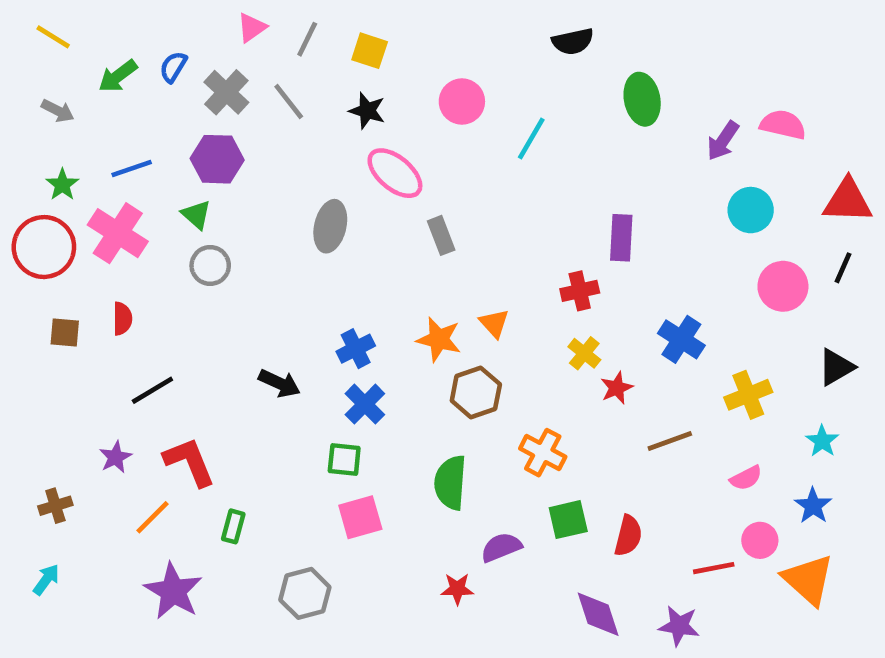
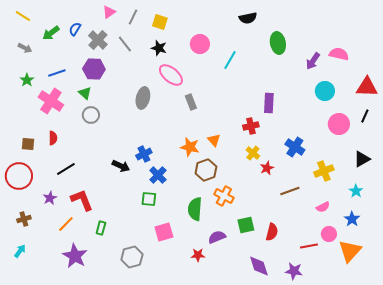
red circle: (44, 247) -> (19, 176), moved
blue cross: (356, 349) -> (144, 154), moved
orange cross: (543, 453) -> (224, 196), moved
pink square: (360, 517) -> (164, 232), moved
orange triangle: (808, 580) -> (350, 251), turned 30

